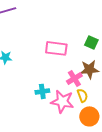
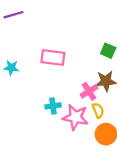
pink rectangle: (56, 48) -> (53, 57), moved

